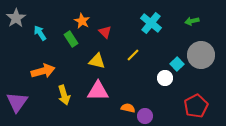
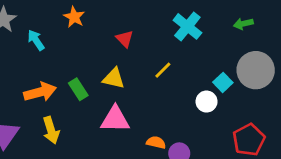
orange star: (82, 21) -> (74, 17), moved
green rectangle: (71, 39) -> (78, 89), moved
yellow arrow: (64, 95) -> (51, 130), moved

